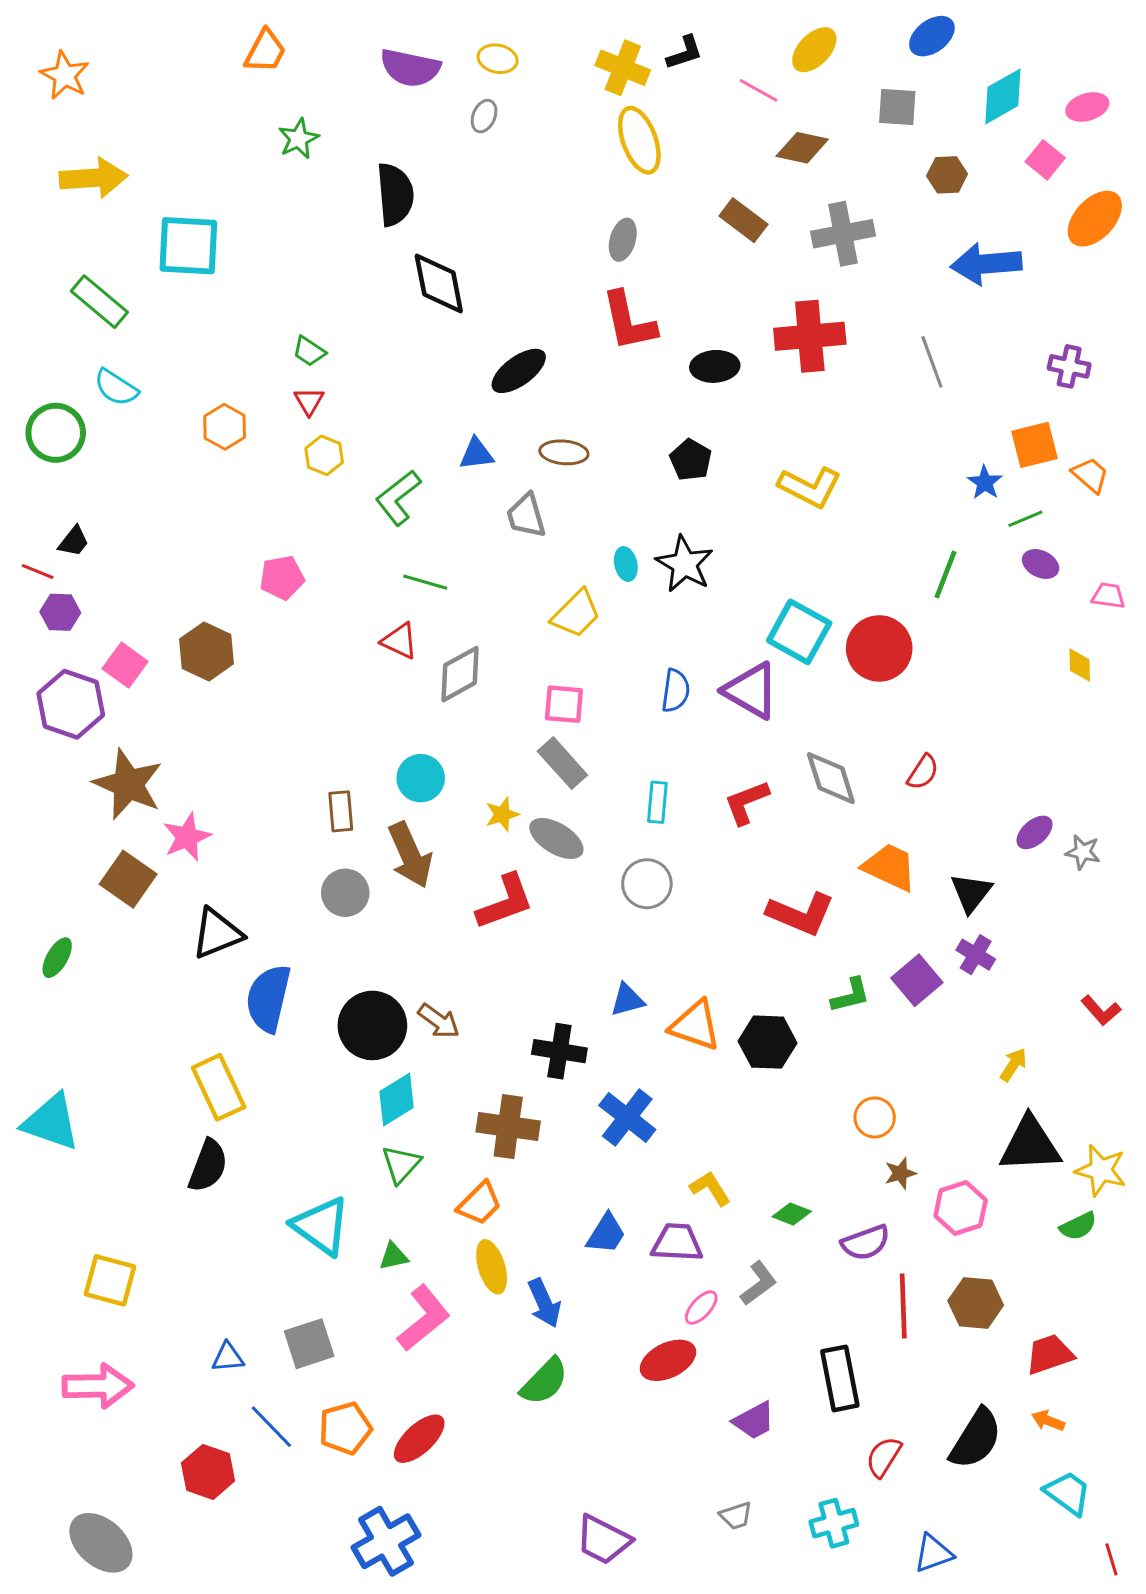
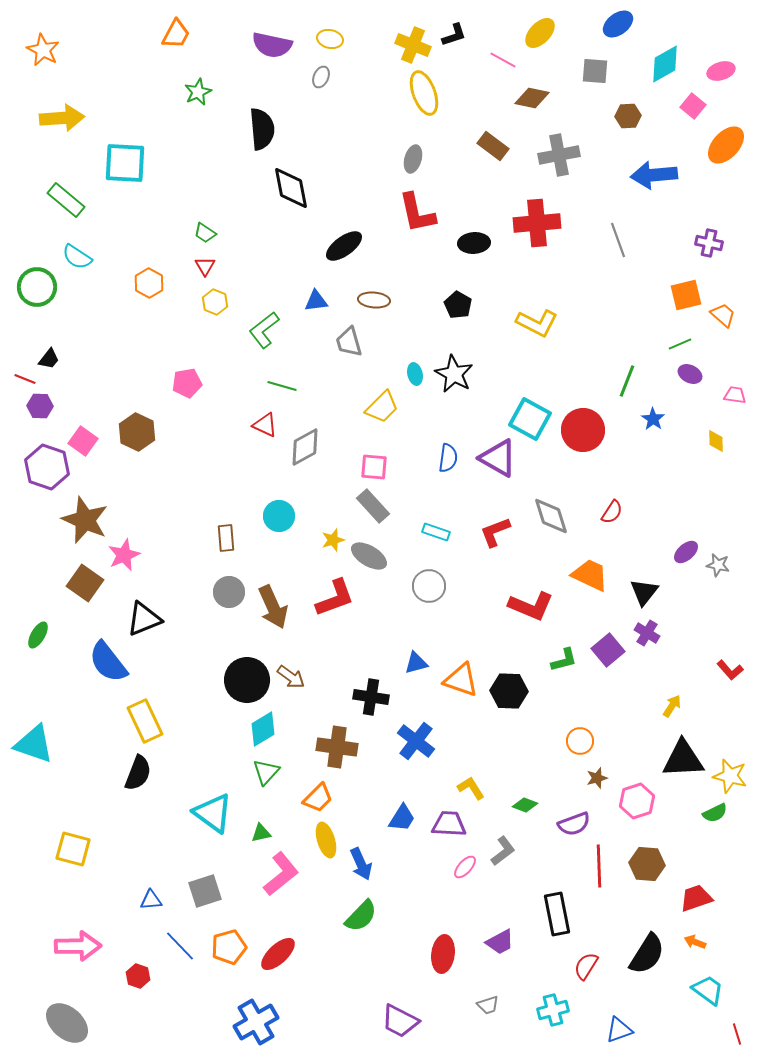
blue star: (985, 483) -> (653, 419), moved
cyan rectangle: (657, 802) -> (436, 532), turned -76
brown arrow: (410, 855) -> (273, 607), moved
blue semicircle: (268, 998) -> (108, 662), moved, turned -51
red ellipse: (668, 1360) -> (443, 954), moved, turned -57
pink arrow: (98, 1386) -> (78, 946), moved
red hexagon: (208, 1472) -> (138, 976), size x0.7

